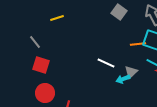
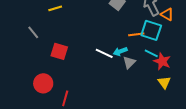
red square: (41, 65) -> (59, 51), moved
cyan arrow: (123, 79) -> (120, 51), moved

